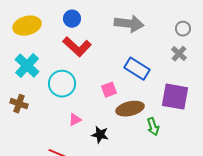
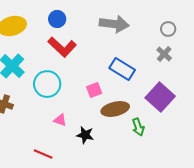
purple square: (175, 97) -> (160, 97), turned 32
pink triangle: (75, 120) -> (60, 120), turned 48

